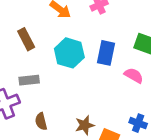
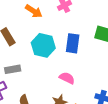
pink semicircle: (134, 75) -> (67, 78), moved

